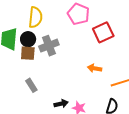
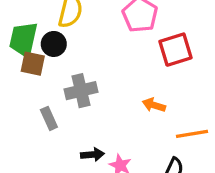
gray cross: (49, 46) -> (81, 91), moved
brown square: (28, 53) -> (33, 64), moved

